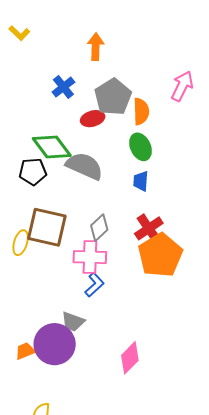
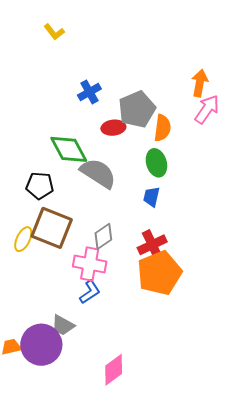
orange arrow: (96, 47) -> (200, 83), moved
black pentagon: (33, 172) -> (40, 186), moved

